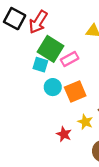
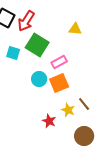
pink rectangle: (70, 59) -> (59, 62), moved
cyan square: (40, 65) -> (13, 53), moved

